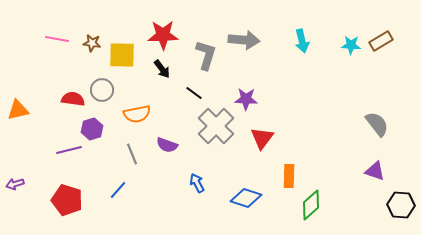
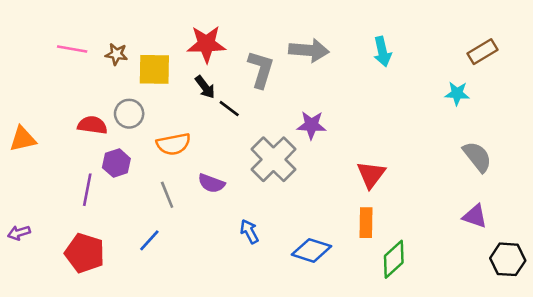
cyan star: (351, 45) -> (457, 93), moved
black line: (194, 93) -> (229, 109), moved
red triangle: (262, 138) -> (371, 174), moved
purple line: (69, 150) -> (87, 190), turned -65

